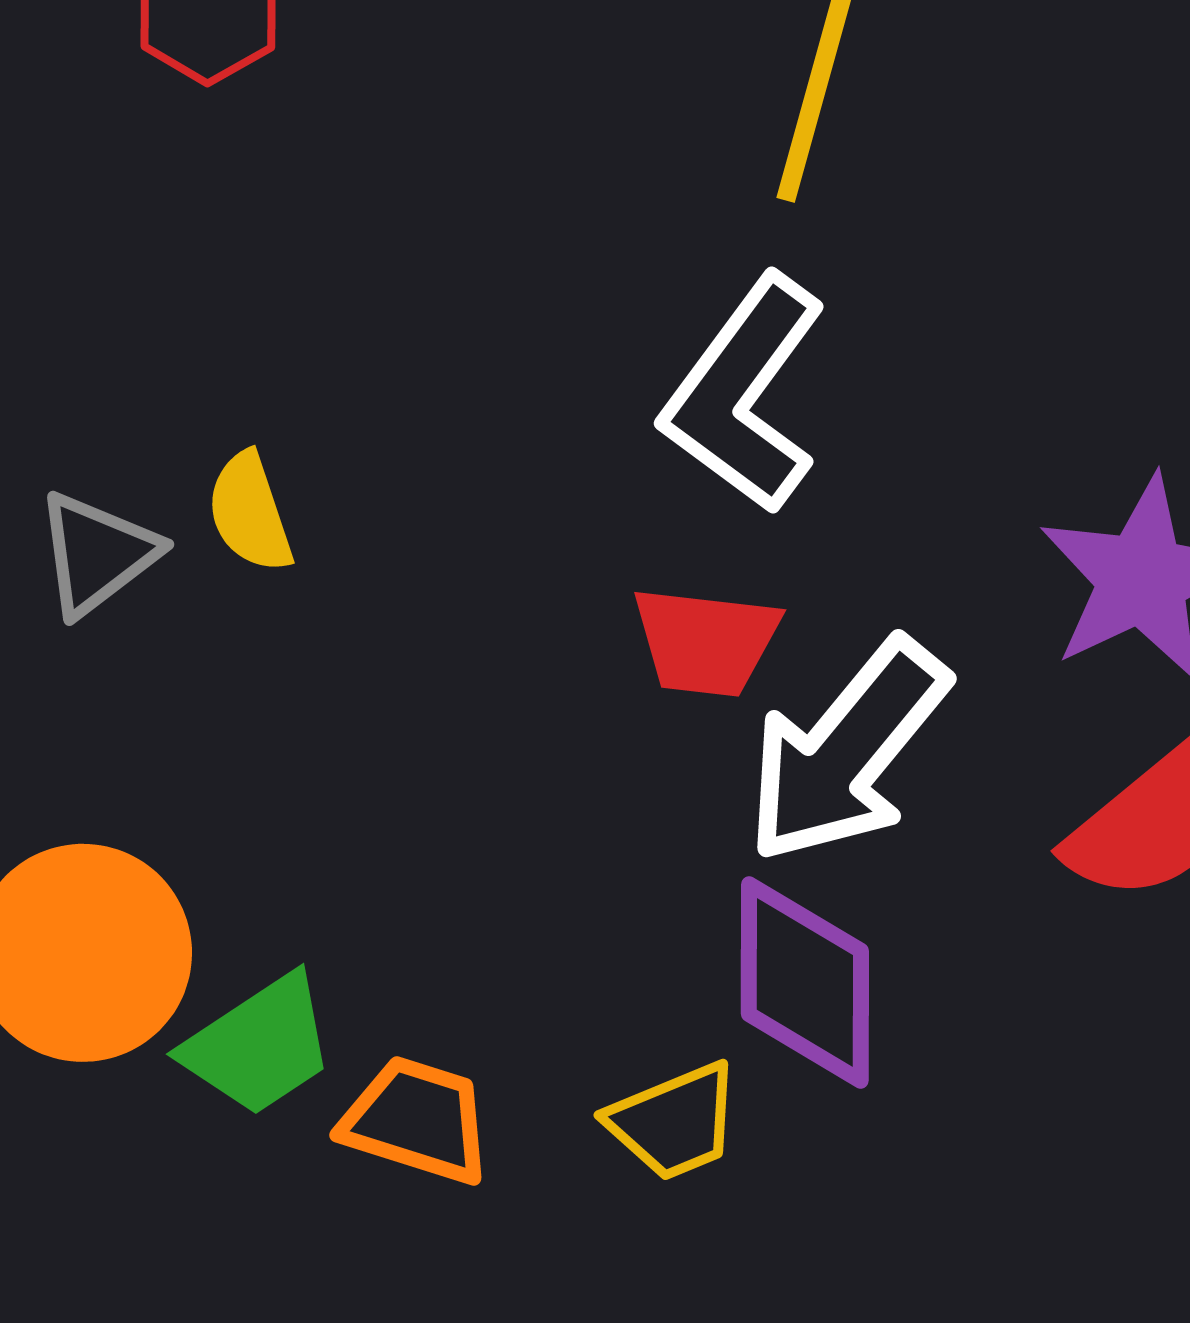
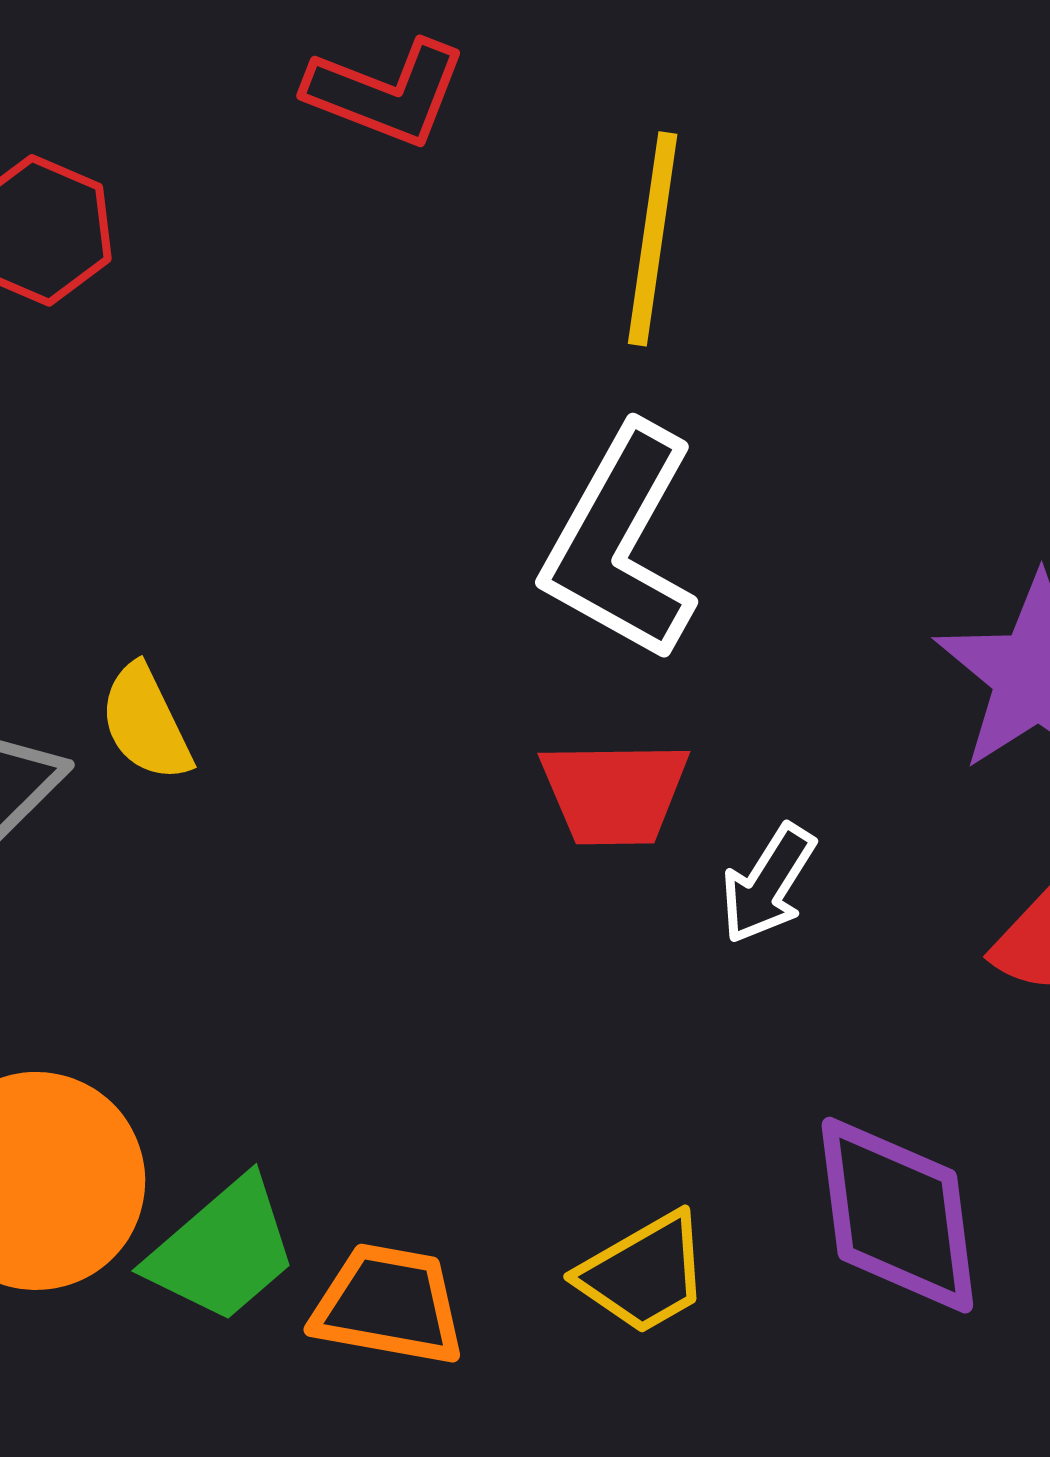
white arrow: (847, 751) -> (768, 884), size x0.5
purple diamond: (805, 982) -> (897, 1215), moved

